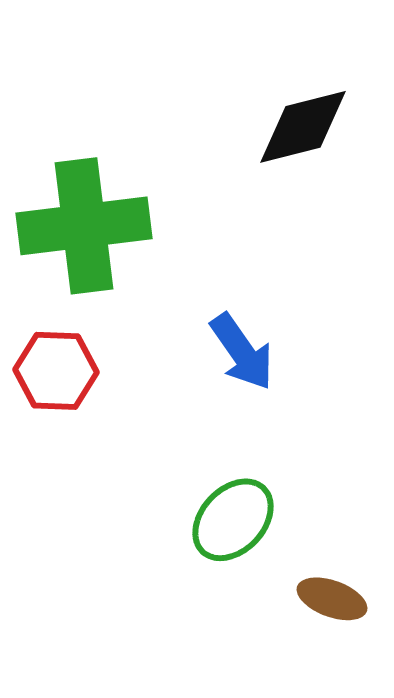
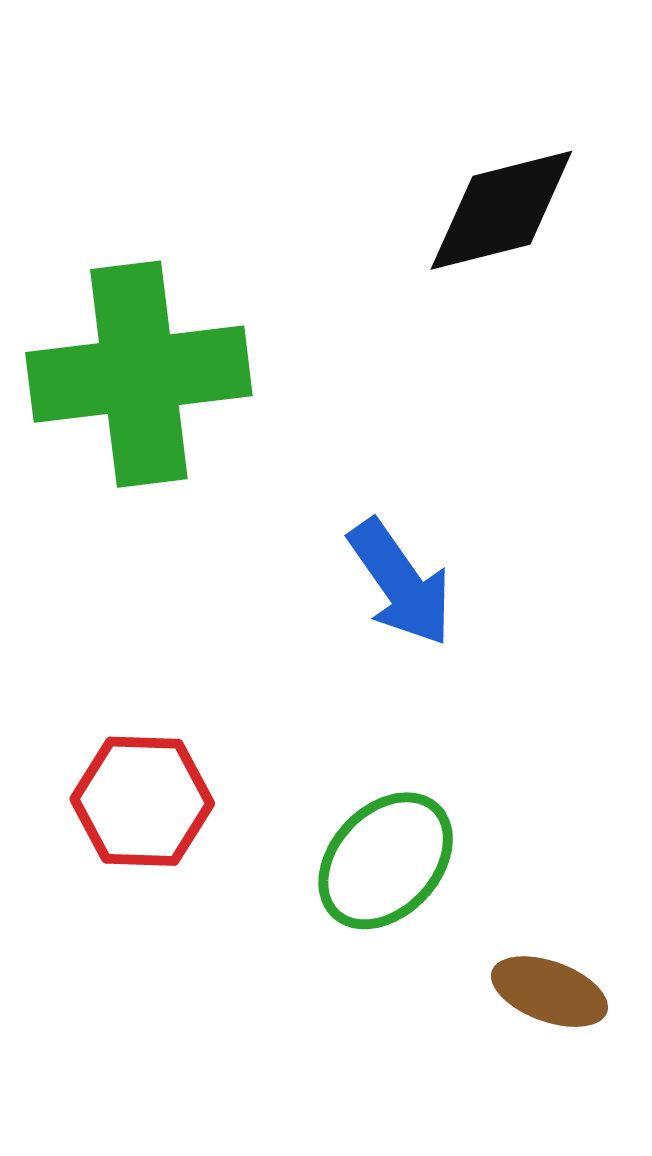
red hexagon: (56, 371) -> (142, 801), moved

